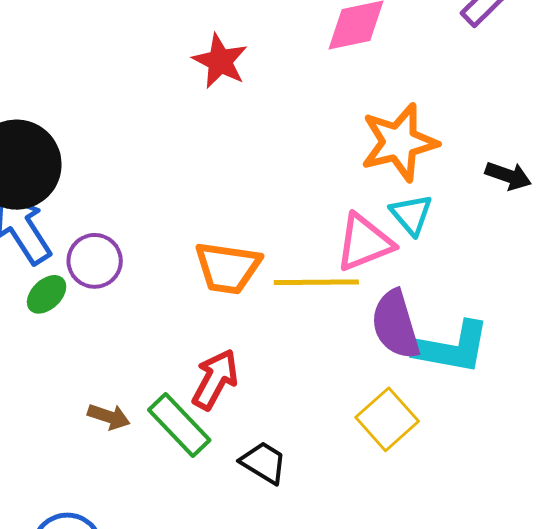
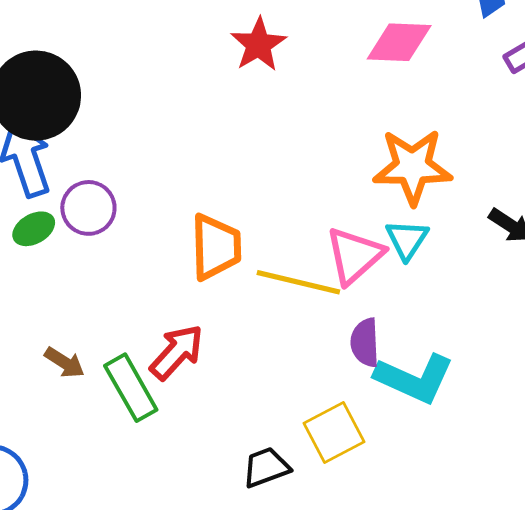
pink triangle: (364, 243) -> (355, 256), turned -34
orange trapezoid: (228, 268) -> (216, 247), turned -114
purple semicircle: (395, 325) -> (365, 343), size x0.7
black trapezoid: (264, 463) -> (266, 467), moved, turned -66

